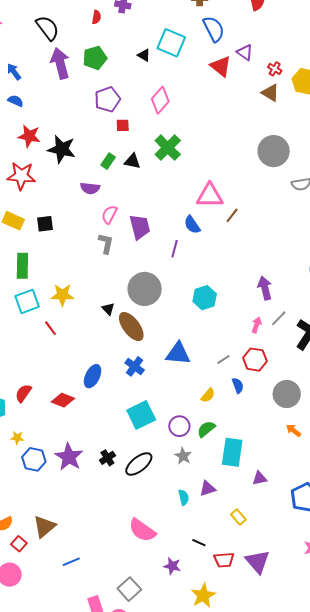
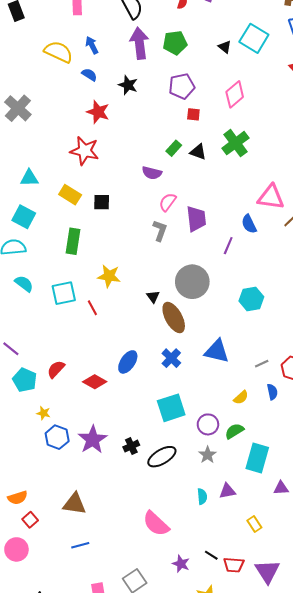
black star: (62, 149) -> (128, 85), moved, size x0.7
cyan square: (27, 301) -> (64, 293), moved
brown triangle: (44, 527) -> (74, 504), moved, turned 40
black line: (199, 543) -> (211, 555), moved

